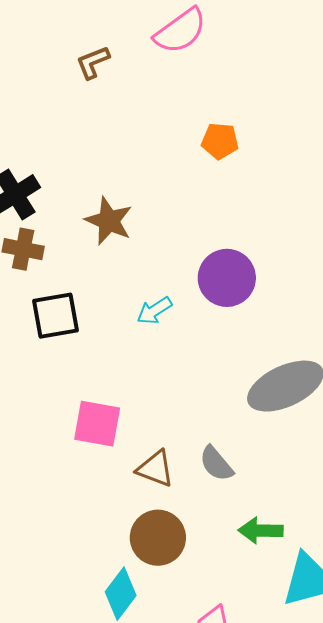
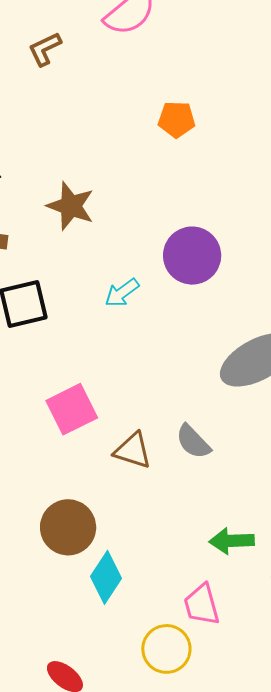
pink square: (97, 424) -> (72, 409), turned -33
green arrow: (261, 530) -> (232, 541), moved
brown circle: (158, 538) -> (68, 527), moved

